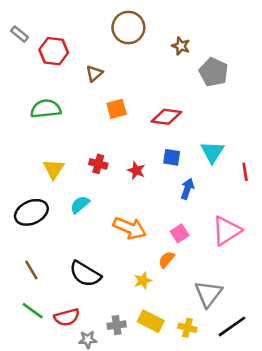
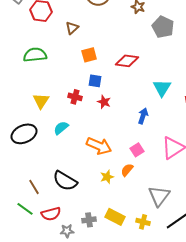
blue square: (172, 157) -> (95, 81), moved
brown line: (31, 270) -> (34, 187), moved
yellow star: (143, 281) -> (107, 177), moved

